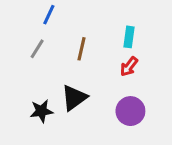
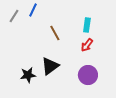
gray line: (37, 49) -> (14, 16), moved
brown line: (82, 49) -> (55, 33), turned -42

